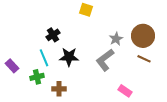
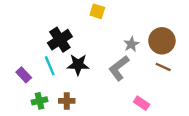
black cross: (53, 35) -> (60, 40), size x1.5
purple rectangle: (12, 66) -> (24, 75), moved
green cross: (37, 77) -> (40, 101), moved

